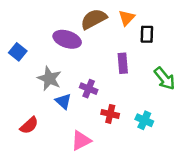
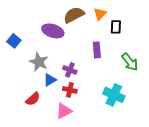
blue triangle: (63, 101) -> (50, 80), turned 48
red cross: (110, 114) -> (70, 90), moved
cyan cross: (144, 120) -> (114, 95), size x1.5
red semicircle: (29, 125) -> (33, 99), moved

